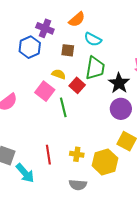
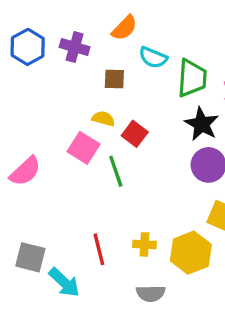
blue hexagon: (30, 47) -> (28, 47), moved
green trapezoid: (95, 68) -> (192, 78), moved

